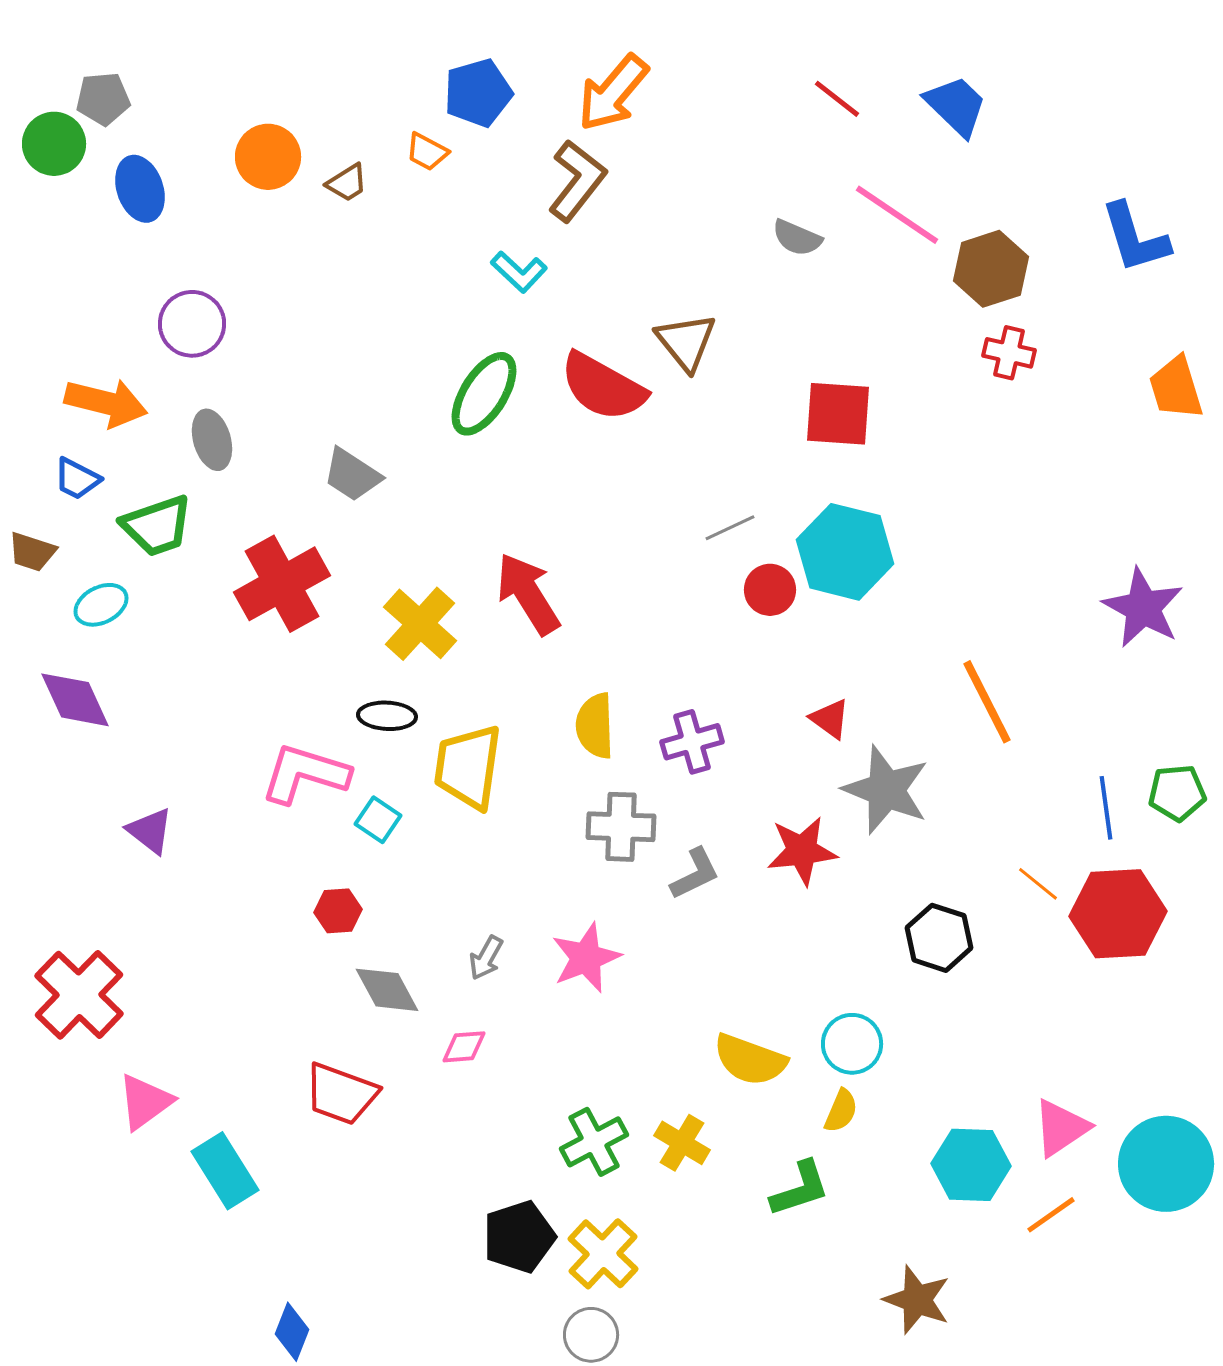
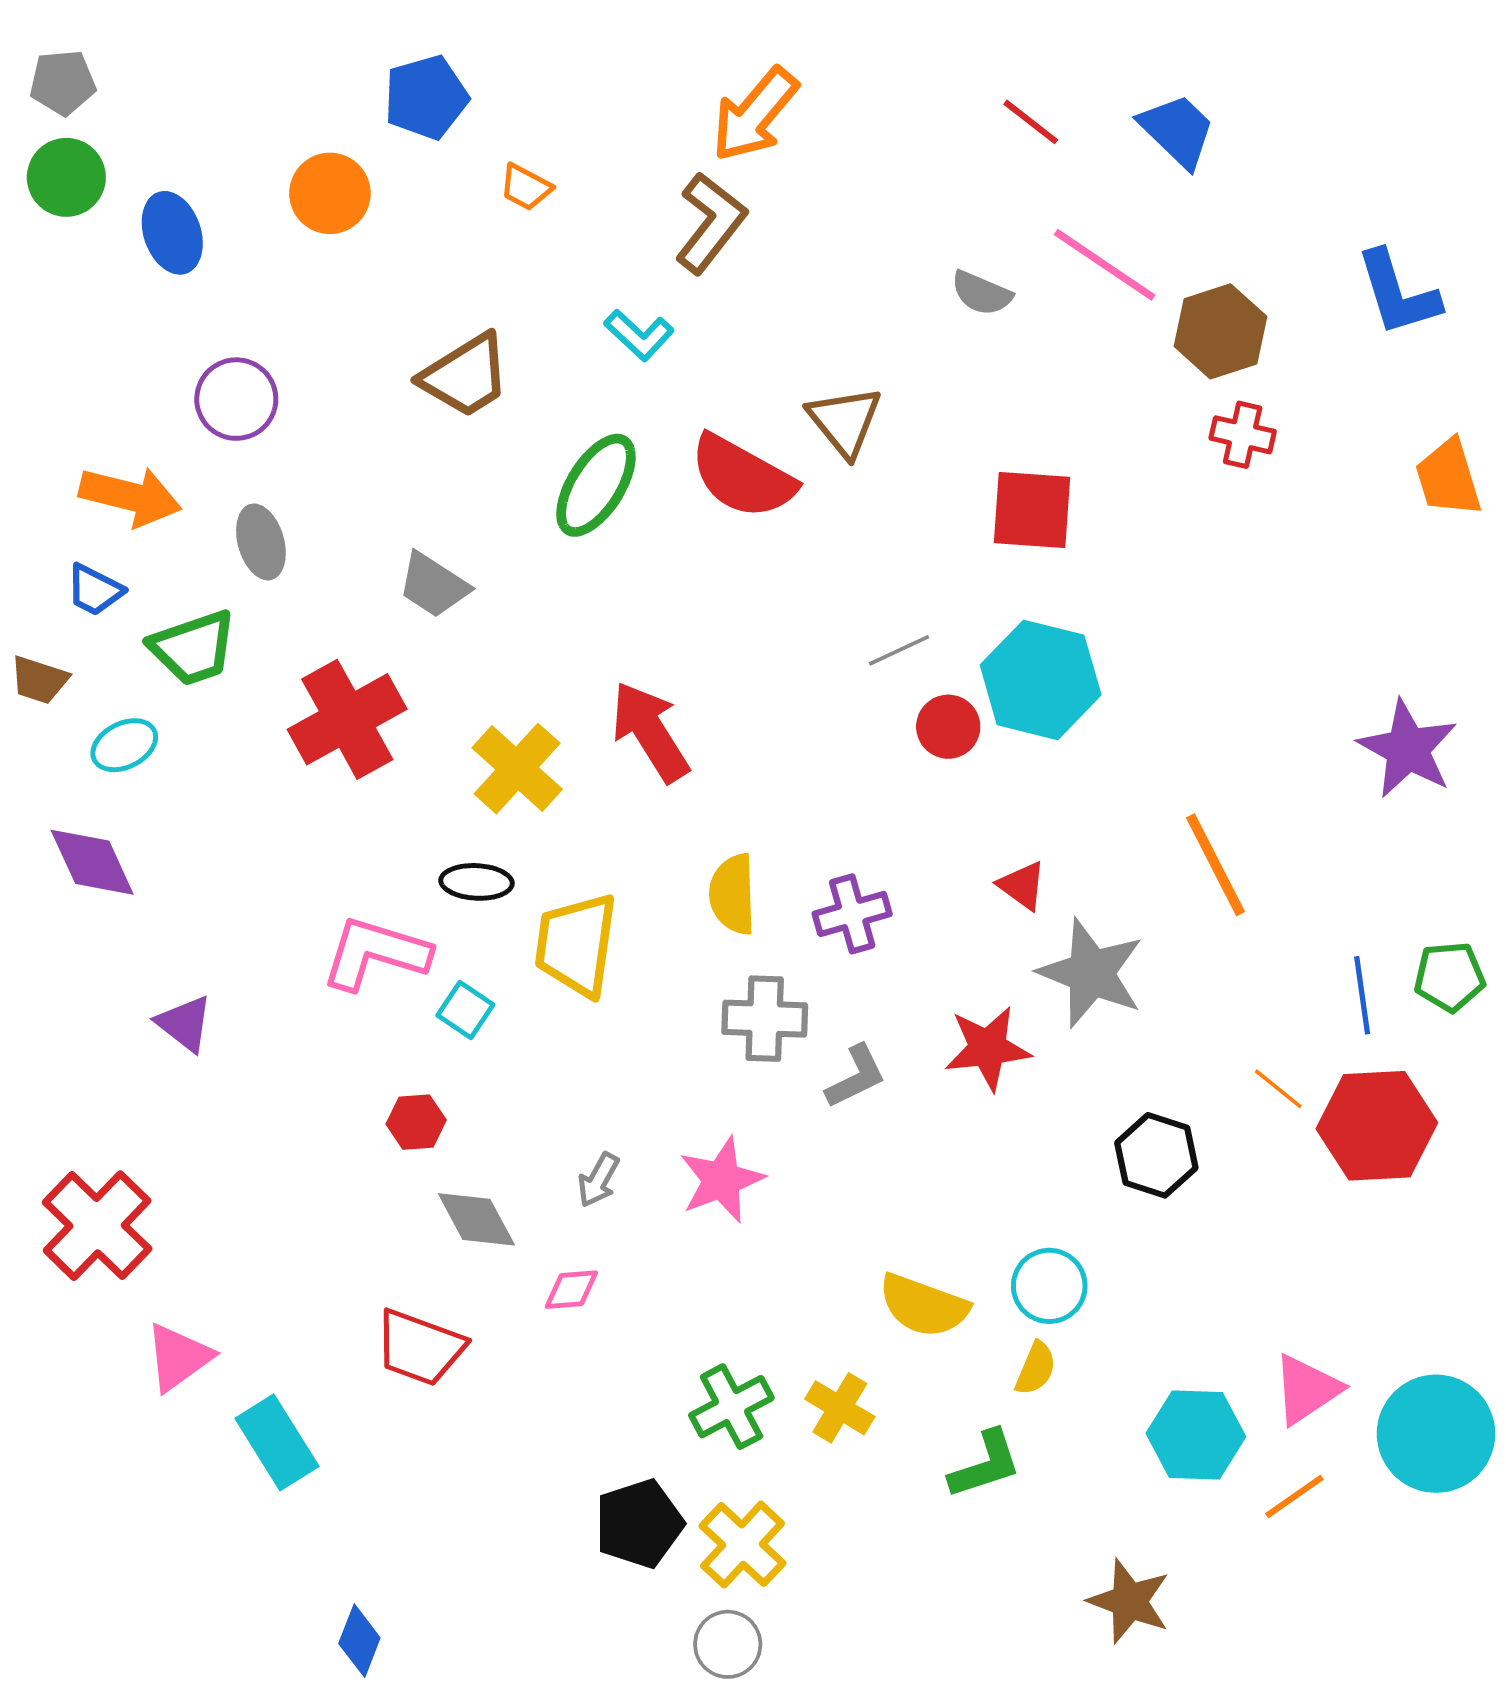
blue pentagon: (478, 93) -> (426, 97), moved
gray pentagon: (103, 99) -> (63, 83), moved
brown trapezoid: (347, 183) -> (465, 376), moved, size x1.8

